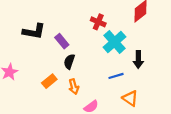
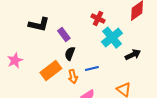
black arrow: (138, 60) -> (133, 55), turned -119
blue line: (116, 76) -> (92, 69), moved
orange rectangle: (49, 81) -> (51, 70), size x1.5

